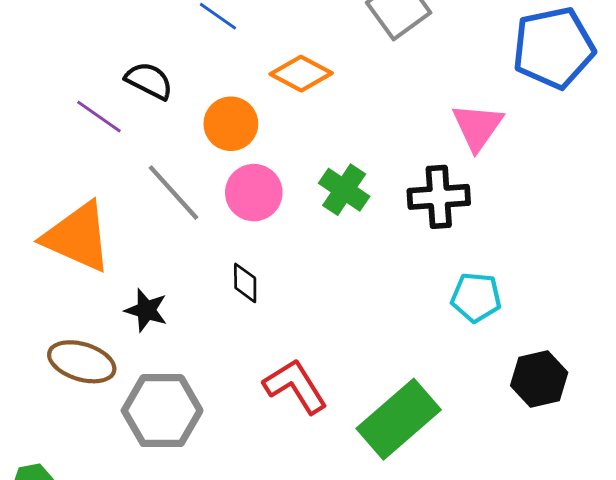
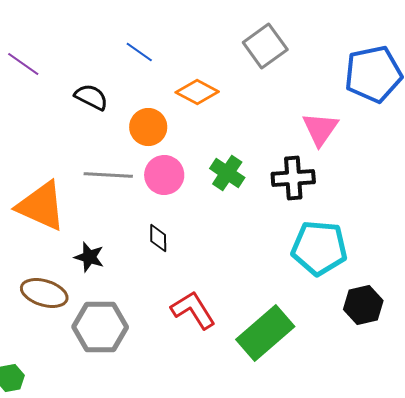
purple line: (99, 117) -> (23, 64), moved
gray line: (174, 193) -> (108, 175), turned -45
cyan pentagon: (476, 297) -> (319, 248), size x1.6

